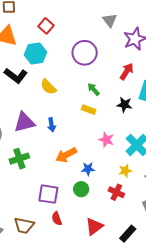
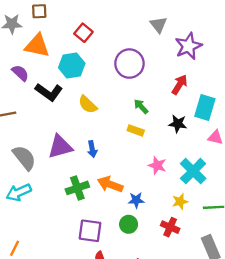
orange arrow: (66, 155) -> (110, 184), turned 50
green cross: (19, 159) -> (77, 188), moved

